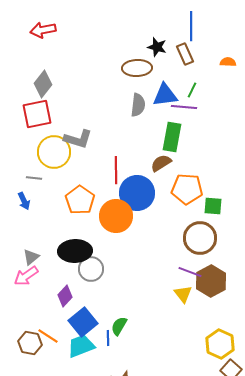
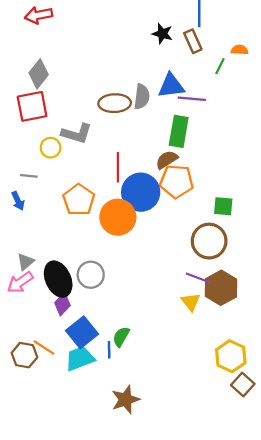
brown ellipse: (137, 68) -> (115, 103), moved
green line: (192, 90) -> (220, 66), moved
yellow circle: (54, 152) -> (51, 148), size x0.6
orange pentagon: (187, 189) -> (177, 181), moved
black ellipse: (75, 251) -> (58, 279), moved, turned 68

